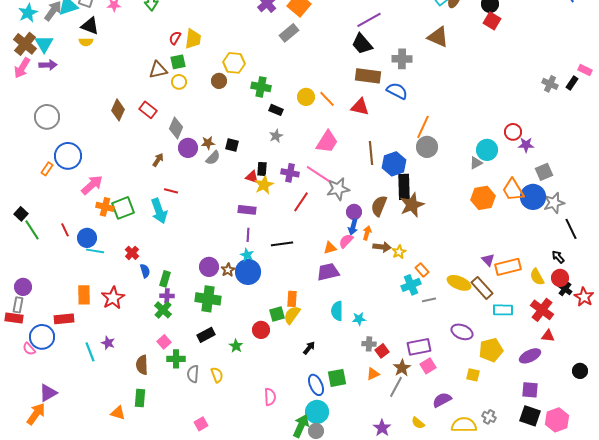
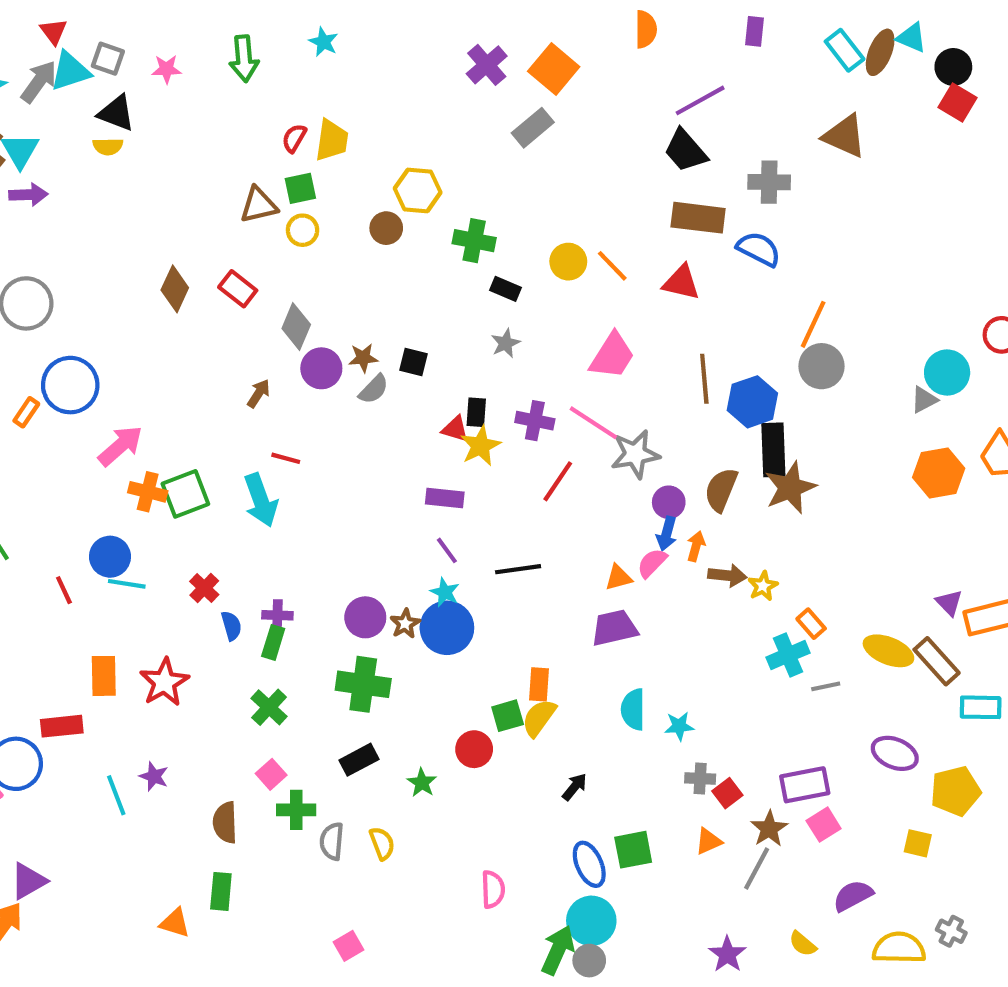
red line: (65, 230) -> (64, 590), moved
purple line: (248, 235) -> (447, 550), turned -40
purple cross: (167, 296) -> (277, 615), moved

